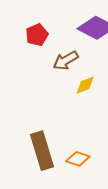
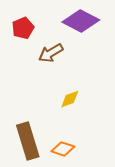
yellow diamond: (85, 85) -> (70, 99), moved

